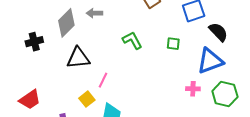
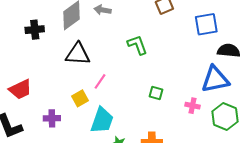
black semicircle: (218, 32) -> (229, 51), turned -50
green square: (173, 44) -> (156, 93), moved

